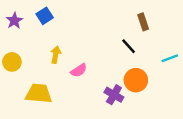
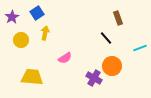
yellow arrow: (56, 55) -> (45, 33), moved
yellow circle: (12, 62) -> (21, 40), moved

